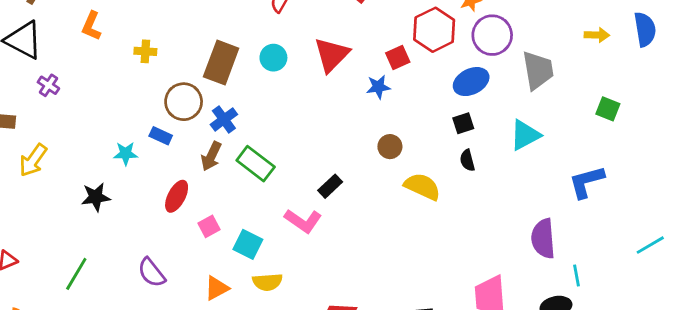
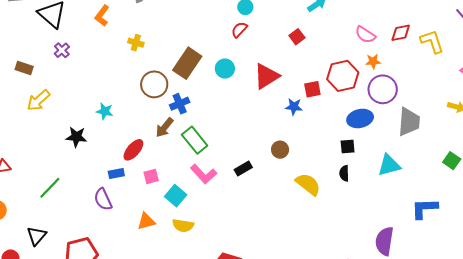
blue rectangle: (161, 136) -> (116, 173), moved, turned -49
brown circle: (390, 147) -> (280, 150), moved
pink L-shape: (303, 221) -> (204, 174), moved

